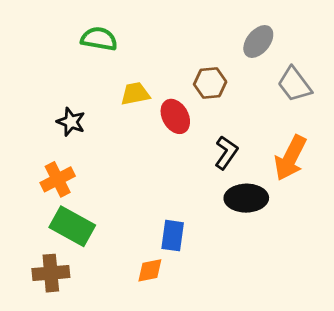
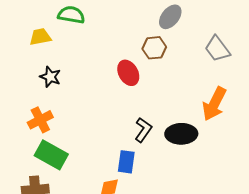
gray ellipse: (258, 41) -> (170, 17), moved
yellow trapezoid: (135, 94) -> (40, 37), moved
black L-shape: (226, 153) -> (143, 130), moved

